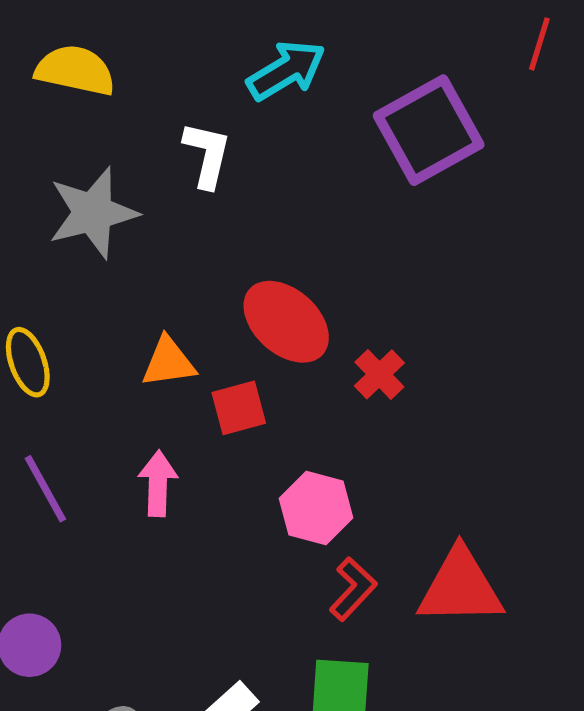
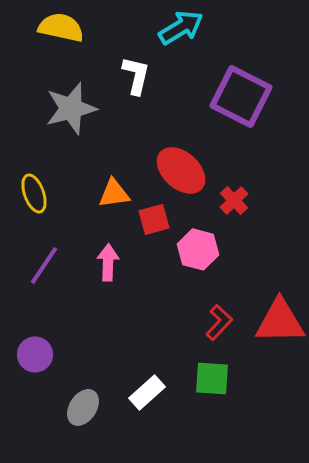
purple square: (429, 130) -> (241, 96), moved, turned -34
purple line: (45, 489) -> (44, 265), turned 63
pink hexagon: (316, 508) -> (198, 249), moved

